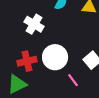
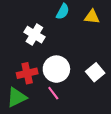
pink line: (73, 80) -> (53, 93), moved

